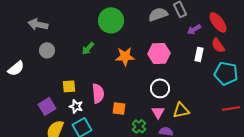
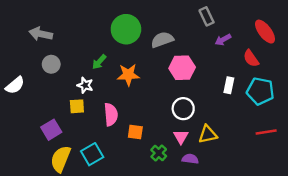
gray semicircle: (158, 14) -> (162, 40), moved
red ellipse: (218, 22) -> (265, 32), moved
white rectangle: (199, 54) -> (229, 85), moved
orange star: (125, 56) -> (128, 75), moved
white star: (76, 106) -> (85, 85), moved

